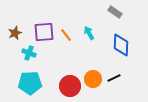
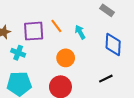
orange line: (66, 35) -> (56, 26), moved
orange circle: (93, 79) -> (66, 58), moved

